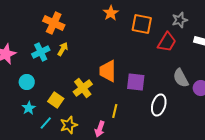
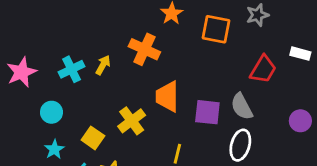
gray star: (180, 20) -> (257, 15), moved
orange cross: (54, 23) -> (144, 49), moved
red trapezoid: (167, 42) -> (263, 69), moved
gray semicircle: (181, 78) -> (242, 107), moved

